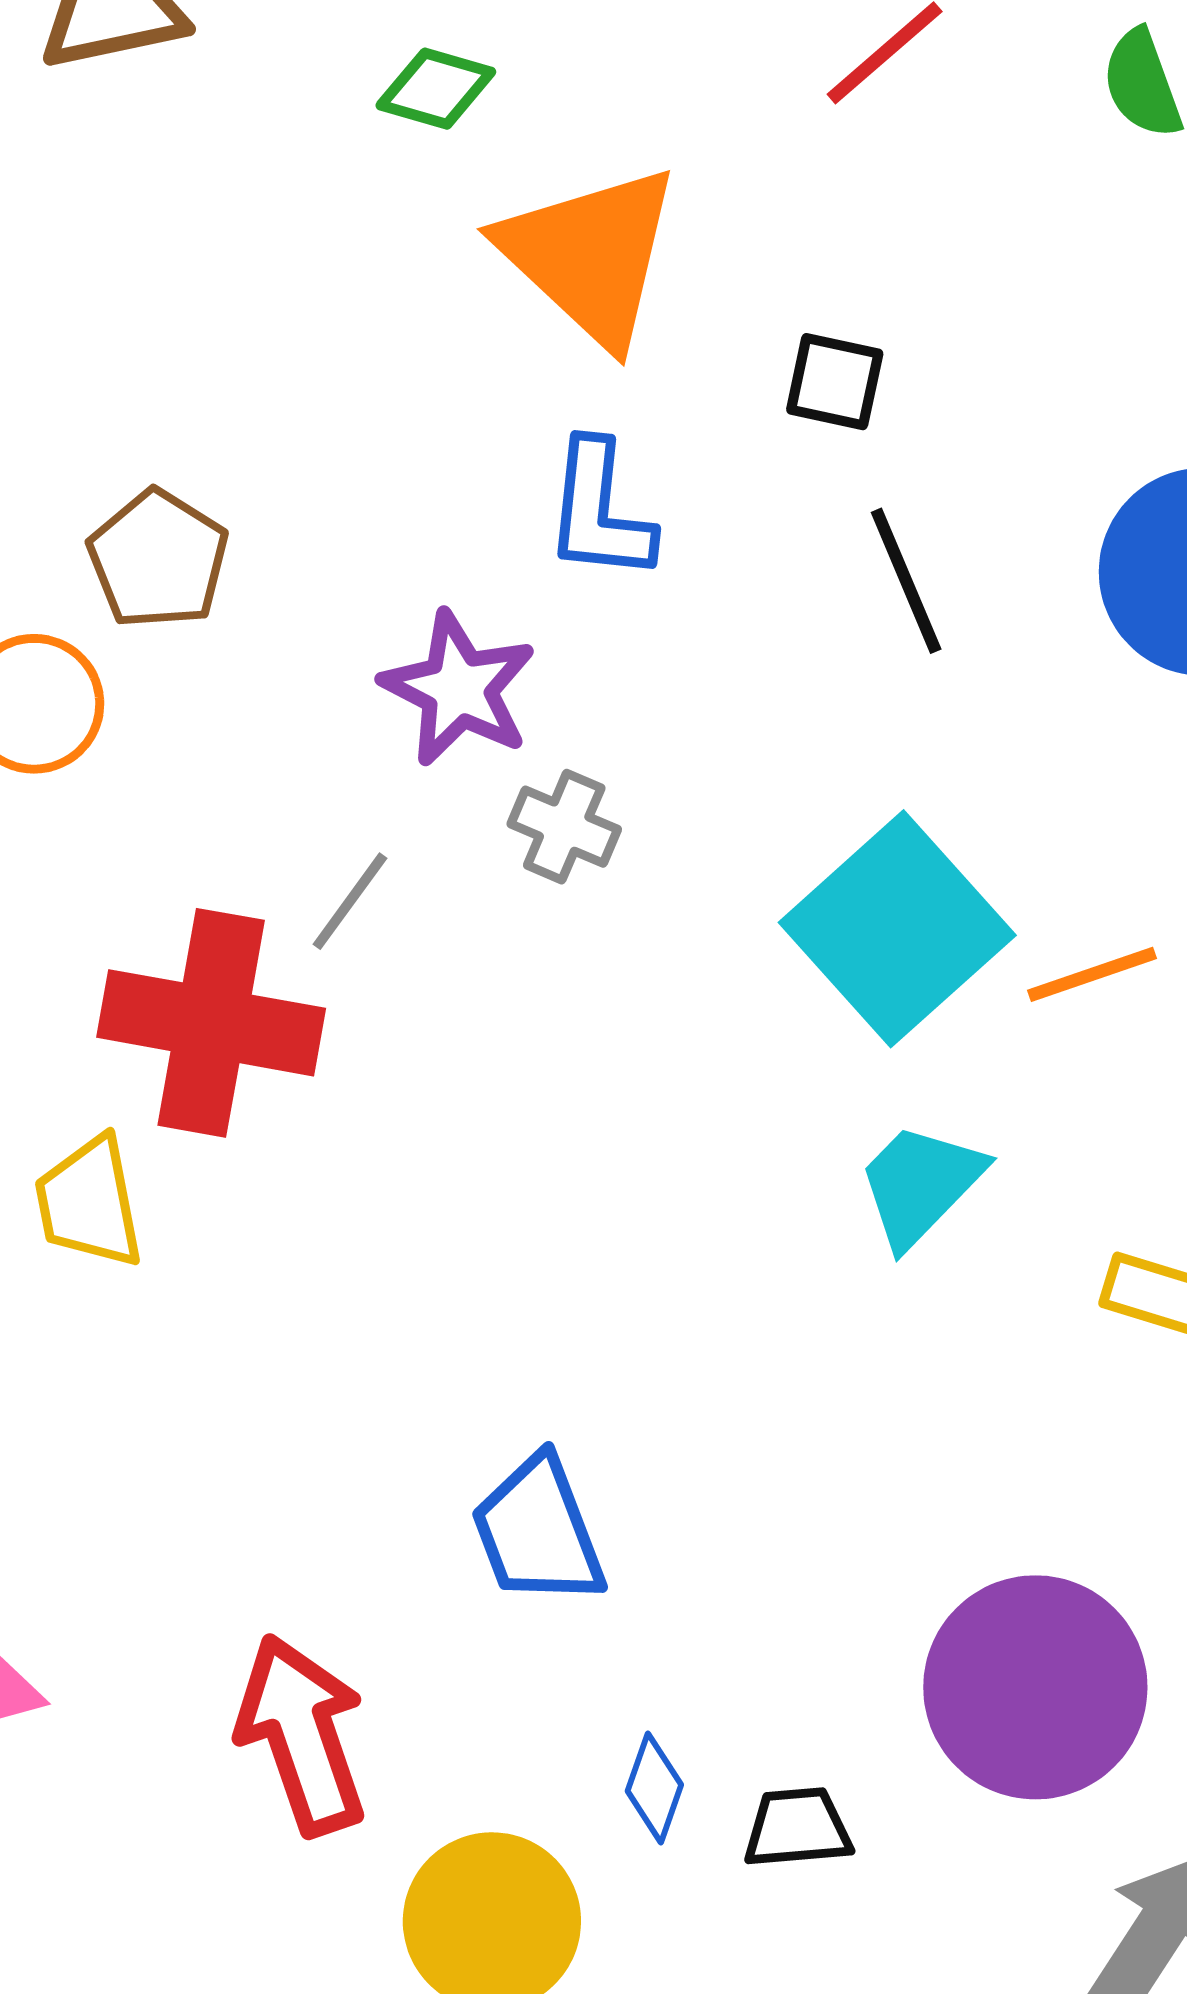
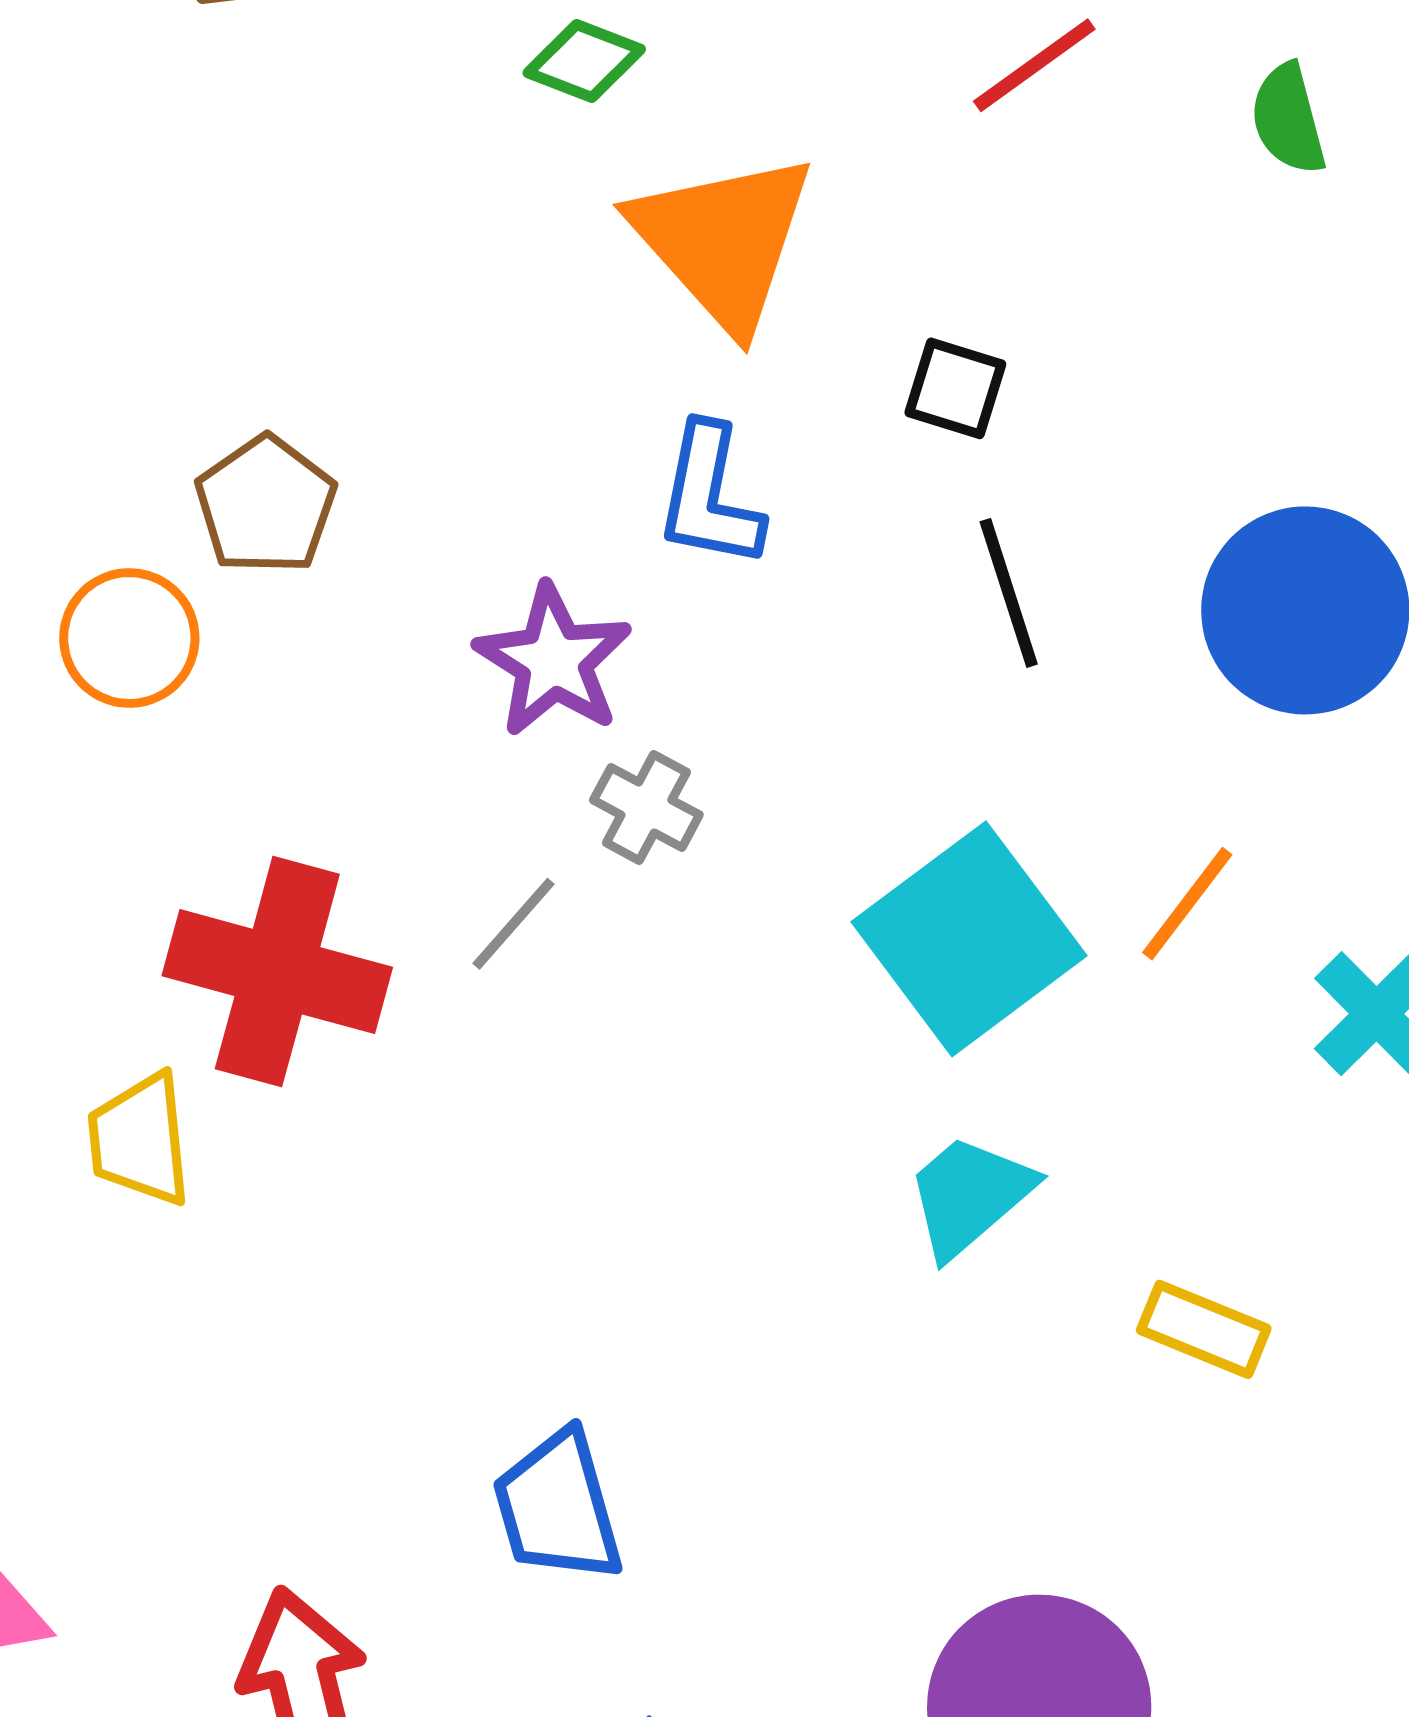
gray line: (350, 901) -> (514, 924), moved
orange line: (1092, 974) -> (1187, 904), moved, turned -39

